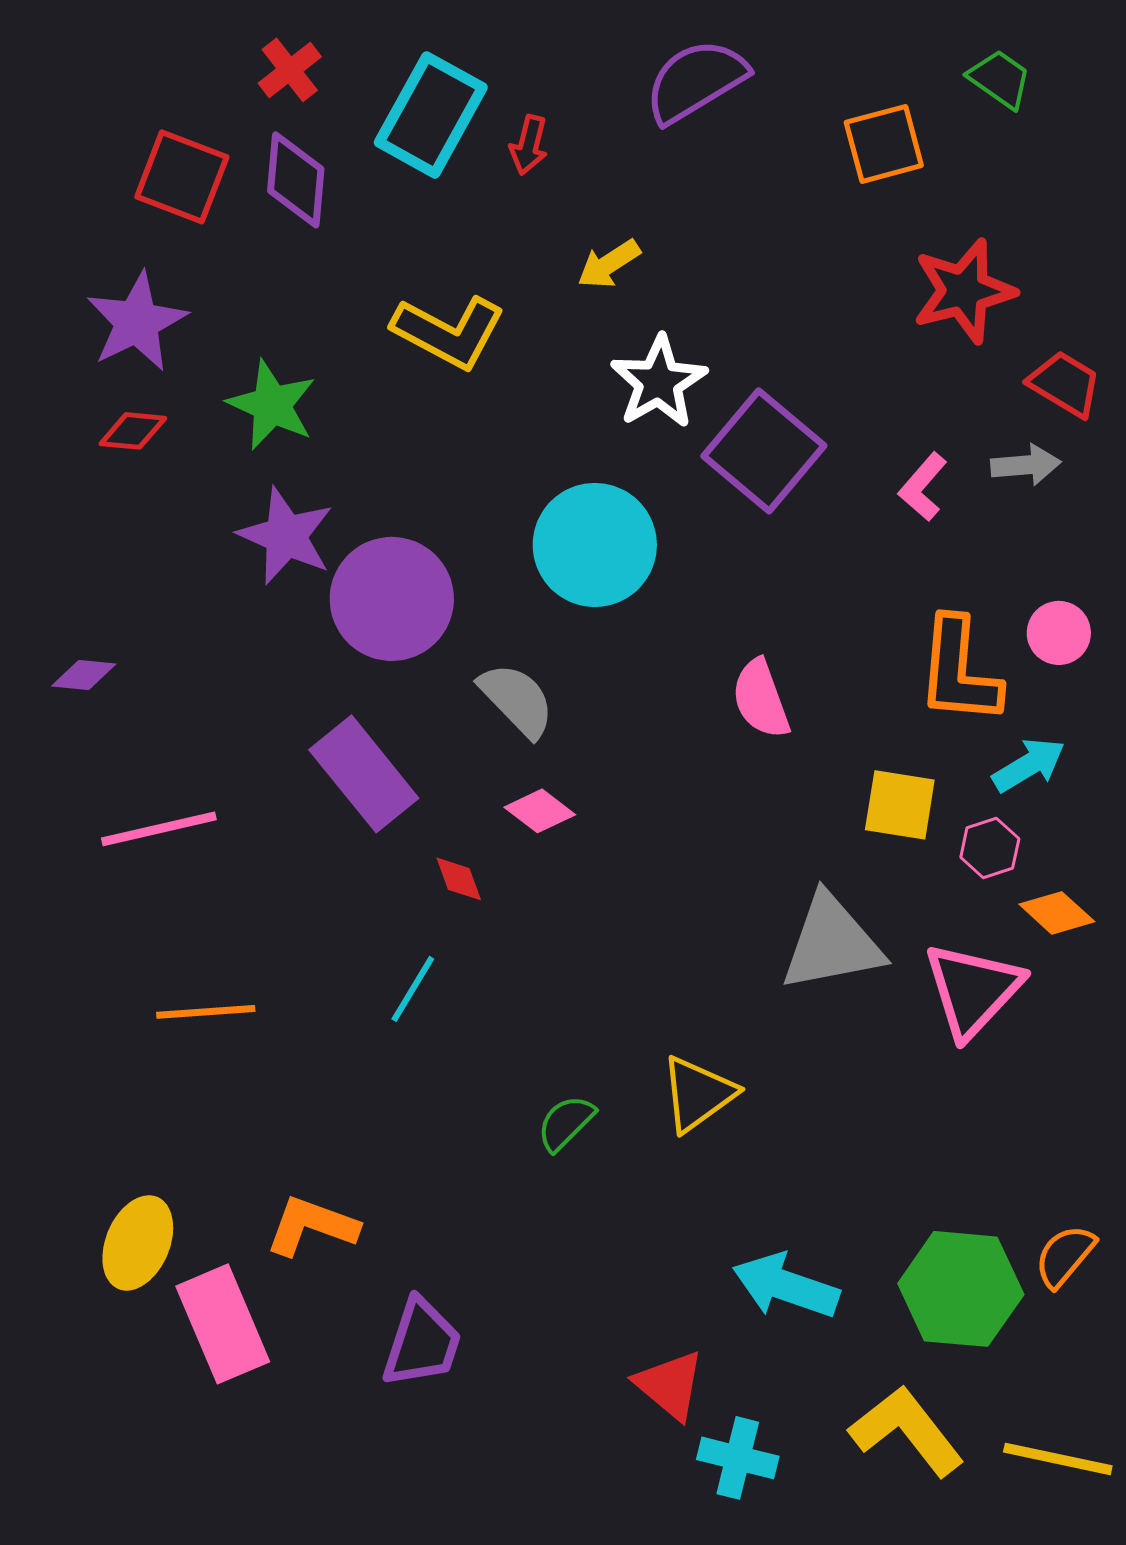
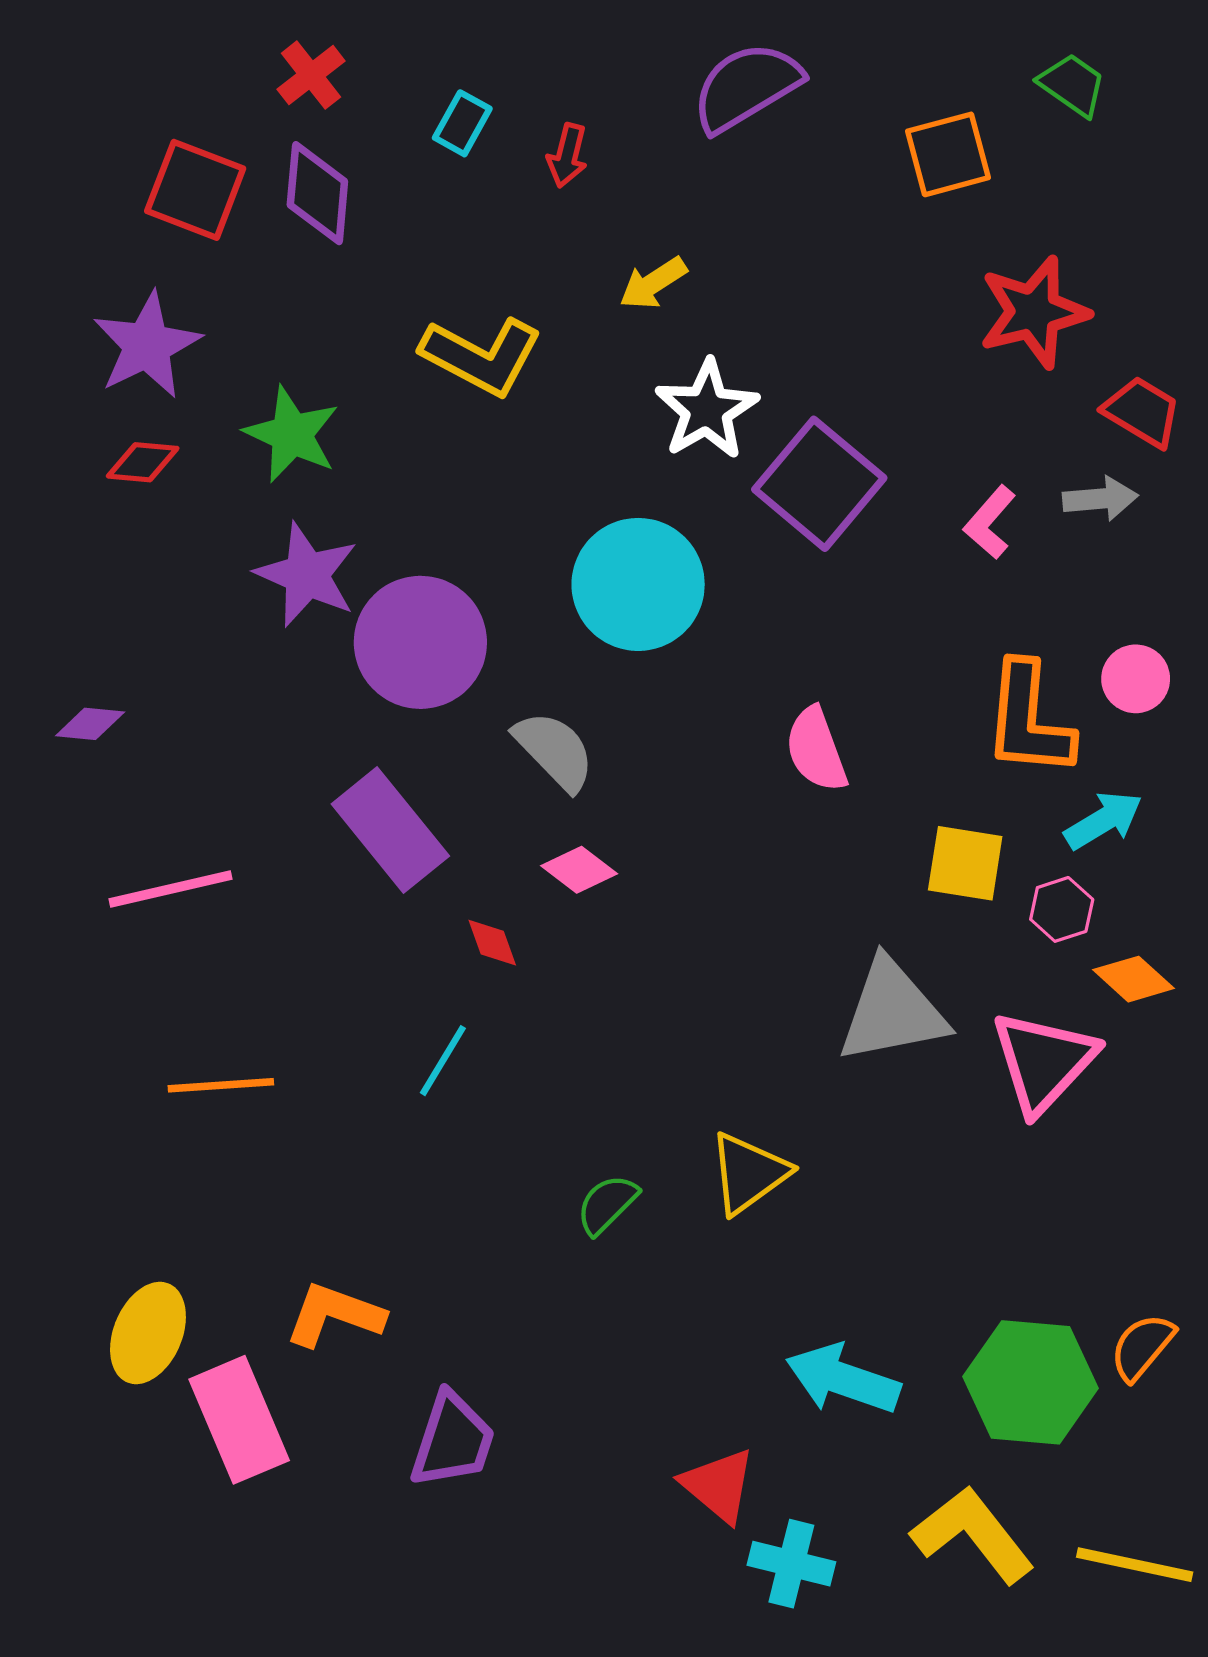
cyan rectangle: (431, 115) -> (462, 123), size x0.5

